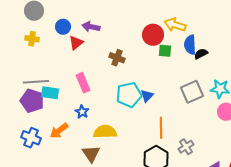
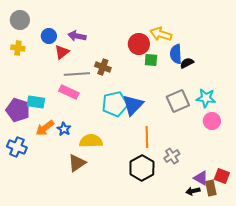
gray line: (36, 82) -> (77, 74), moved
pink rectangle: (83, 83) -> (69, 92), turned -42
blue triangle: (147, 96) -> (133, 105), size x1.6
blue star: (82, 112) -> (64, 129), moved
orange arrow: (59, 131) -> (45, 128), moved
brown triangle: (91, 154) -> (77, 163), turned 30

